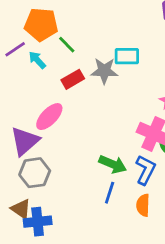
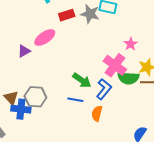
purple triangle: (25, 141) -> (24, 51), size x0.6
gray hexagon: (35, 173) -> (35, 97), moved
blue line: (110, 193) -> (75, 100), turned 70

